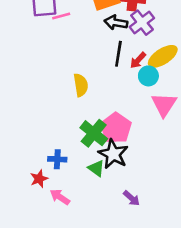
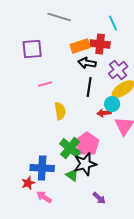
pink line: (61, 16) -> (45, 84), moved
purple cross: (142, 23) -> (118, 70), moved
red arrow: (138, 60) -> (104, 113), moved, turned 40
black star: (113, 154) -> (85, 164), turned 30
blue cross: (57, 159) -> (42, 168), size x1.6

